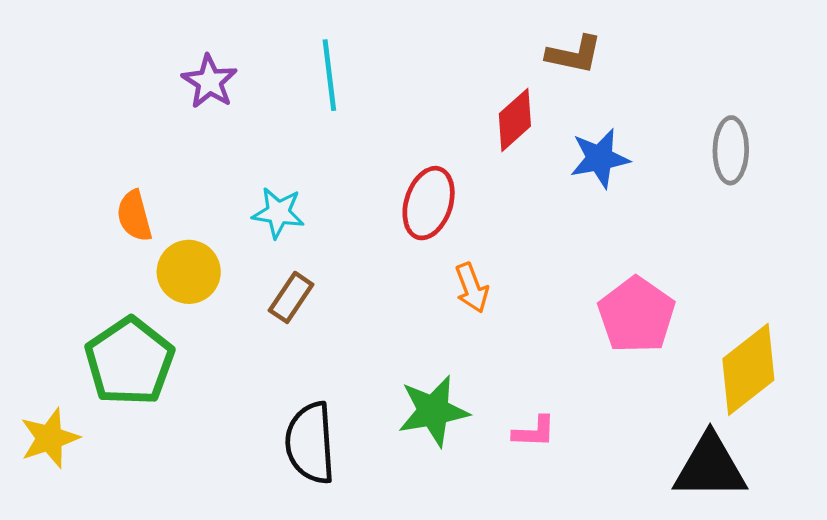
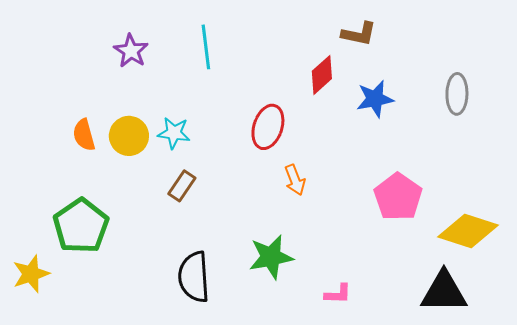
yellow circle: (189, 272) -> (129, 136), moved
yellow diamond: (748, 369) -> (468, 231), turned 56
pink L-shape: (534, 432) -> (338, 294), moved

